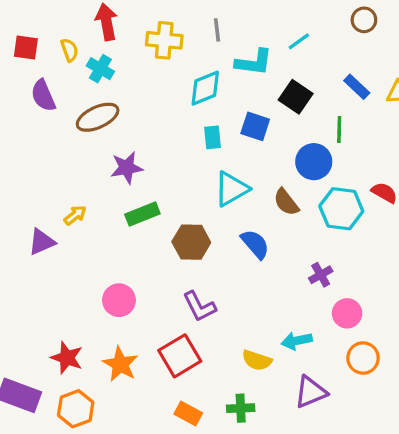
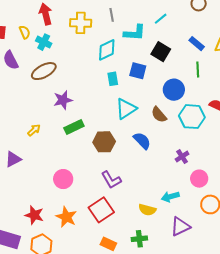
green line: (339, 129) -> (198, 70), moved
purple triangle: (42, 242) -> (13, 159), moved

